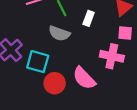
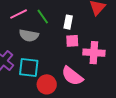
gray semicircle: (59, 33) -> (29, 35), moved
pink square: (125, 33) -> (72, 41), moved

